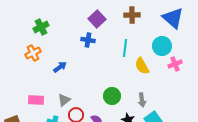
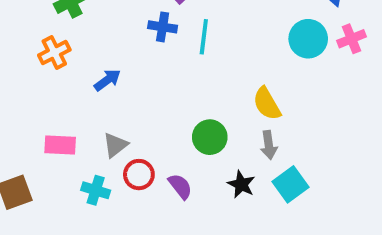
cyan line: (125, 48) -> (204, 37), moved
pink cross: (175, 64) -> (351, 39), moved
yellow semicircle: (142, 66) -> (267, 104), moved

